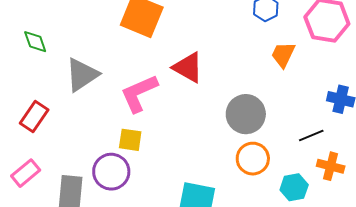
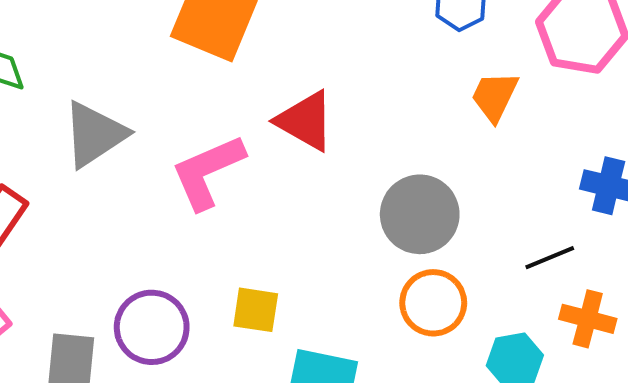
yellow square: (130, 140) -> (256, 310), moved

